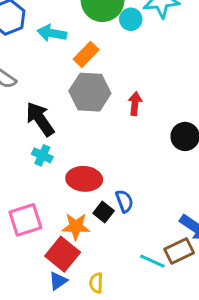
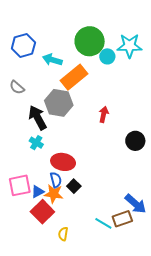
orange rectangle: (86, 54) -> (74, 77), size x1.5
gray hexagon: (90, 92) -> (59, 103), moved
blue semicircle: (124, 201) -> (56, 180), moved
blue triangle: (58, 281) -> (38, 192), moved

